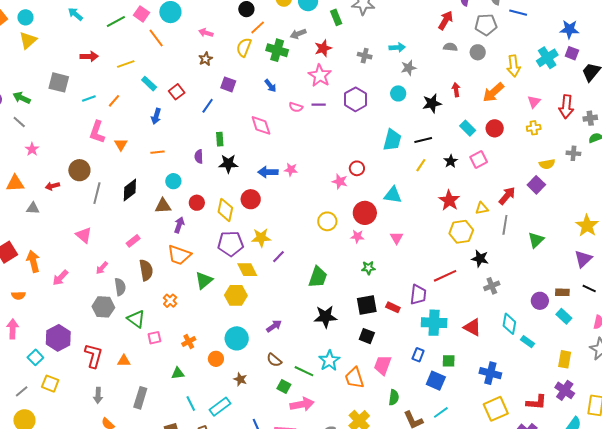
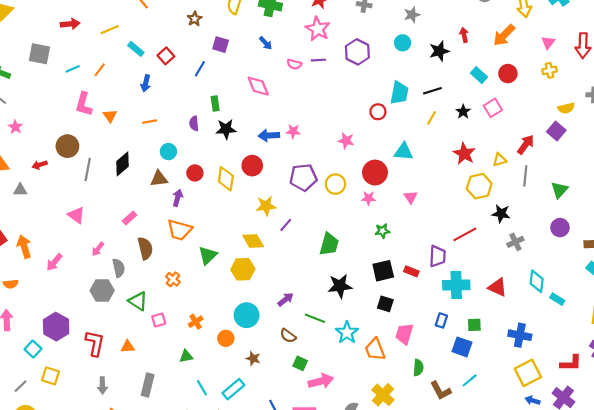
red circle: (357, 168) -> (378, 112), moved
purple pentagon: (231, 244) -> (303, 177), moved
purple circle: (540, 301) -> (560, 228), moved
green line: (304, 371) -> (315, 318), moved

